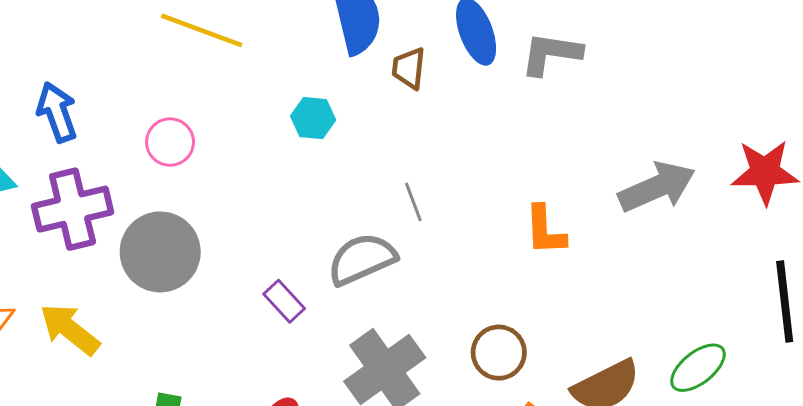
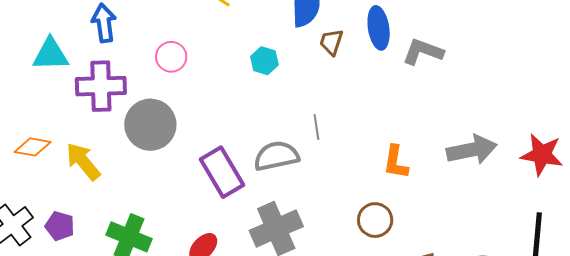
purple rectangle: (284, 301) -> (222, 172), size x1.8
brown circle: (499, 353) -> (375, 220), moved

